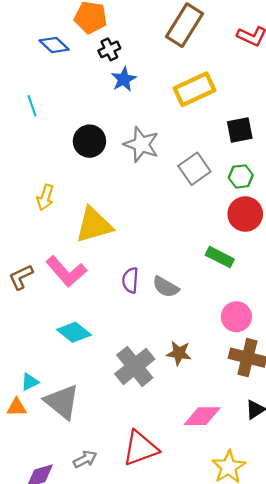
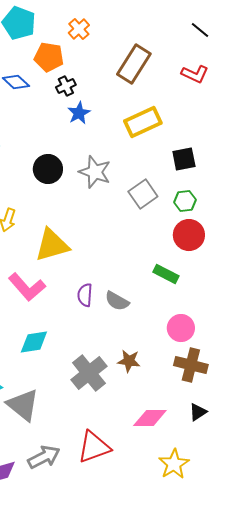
cyan diamond: (74, 332) -> (34, 342), turned -48
gray arrow: (85, 459) -> (44, 457), size x1.5

